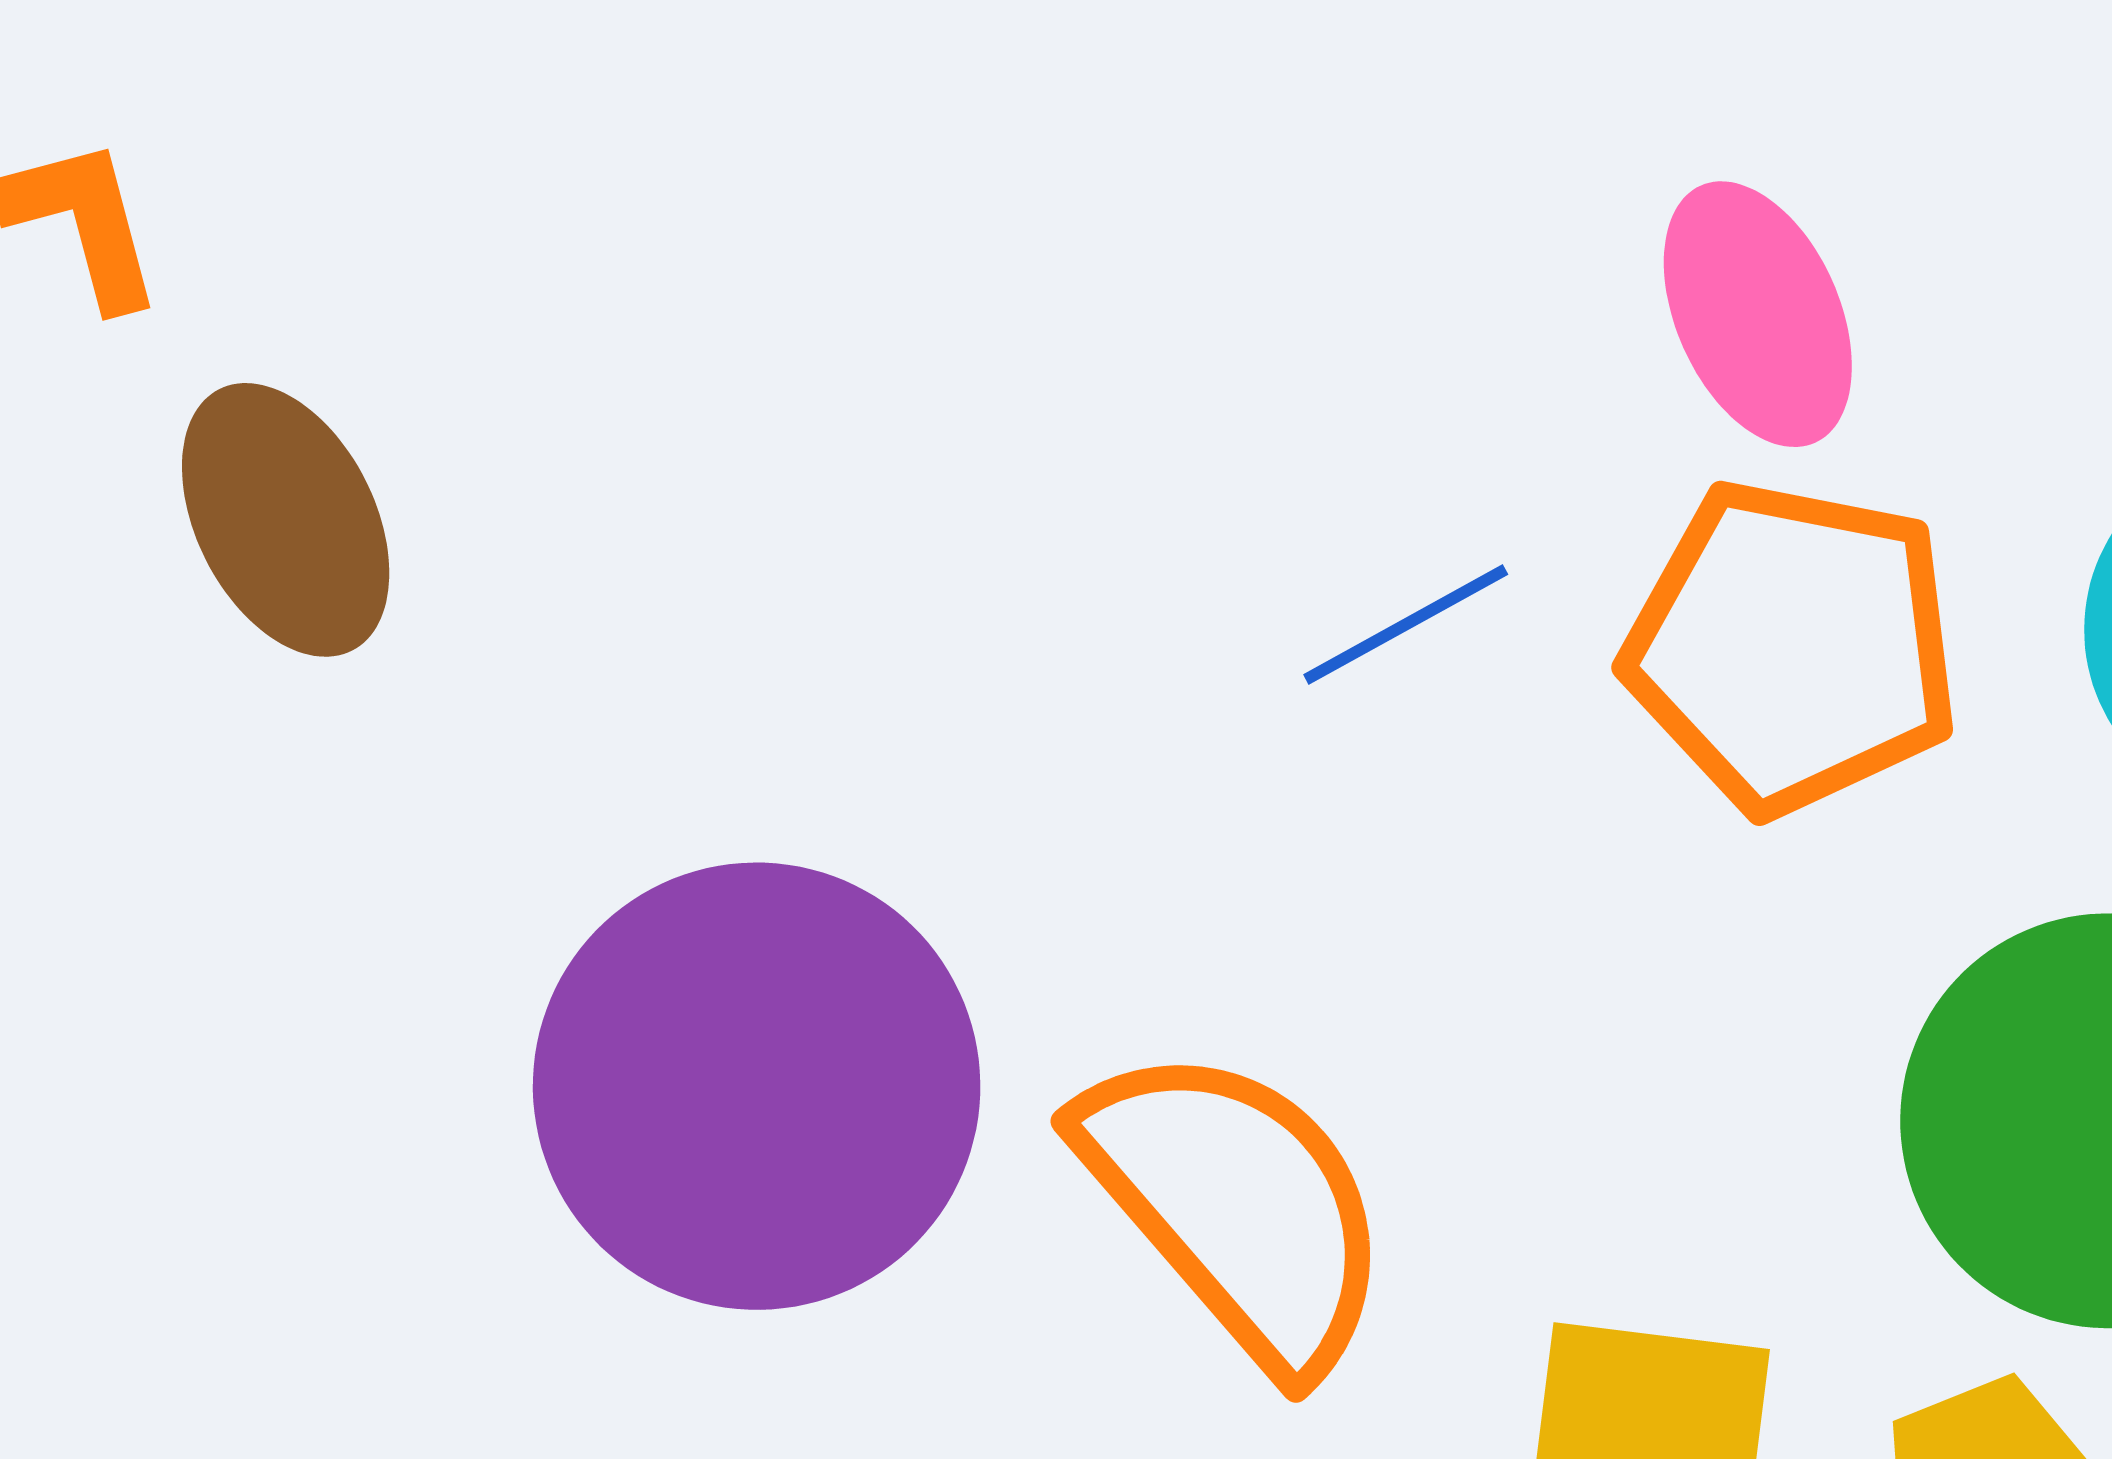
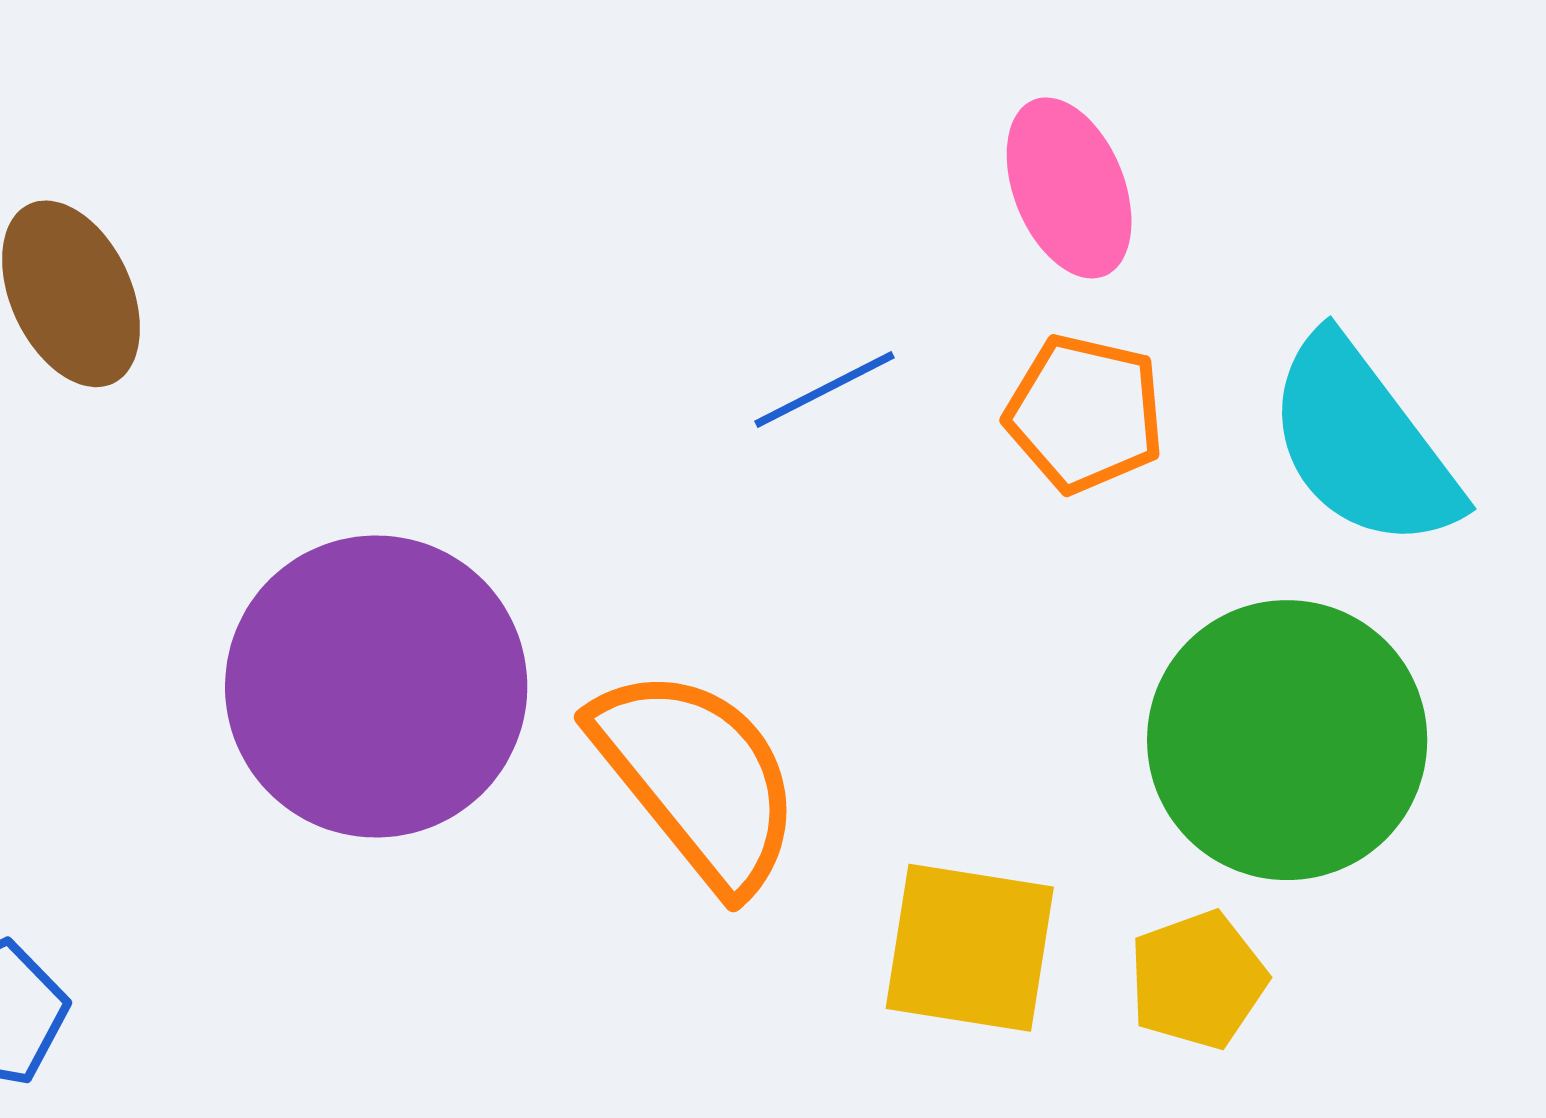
orange pentagon: (1792, 647) -> (1085, 413), size x0.7

